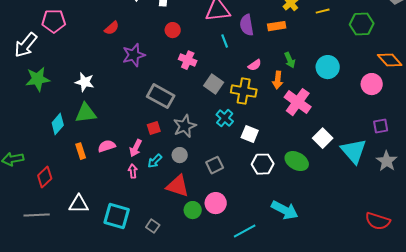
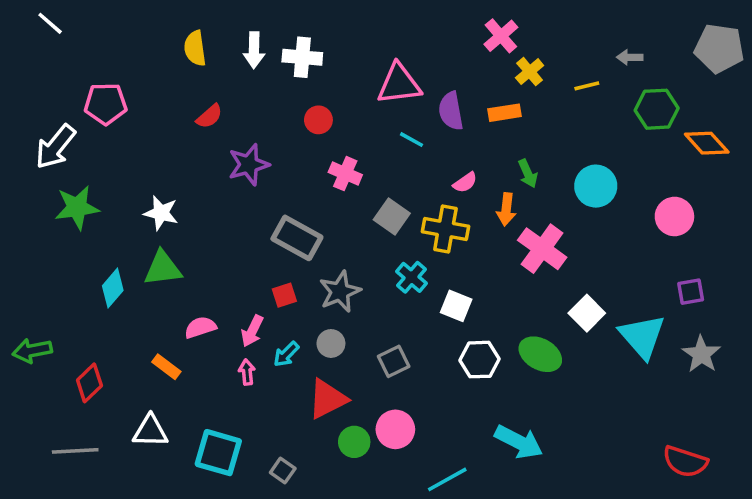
cyan line: (225, 41) -> (411, 140), turned -40
orange diamond: (390, 60) -> (707, 143), moved
orange rectangle: (81, 151) -> (166, 367), moved, turned -35
red triangle: (178, 186) -> (327, 399), turned -45

